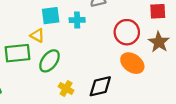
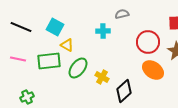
cyan square: (51, 16) -> (55, 27), moved, turned 36
black diamond: (100, 86) -> (124, 91), turned -30
yellow cross: (66, 88) -> (102, 77), moved

